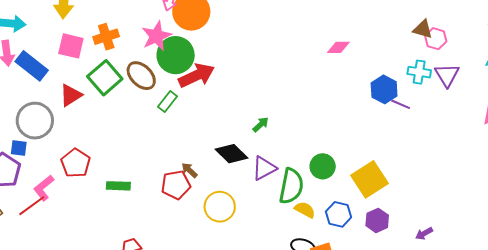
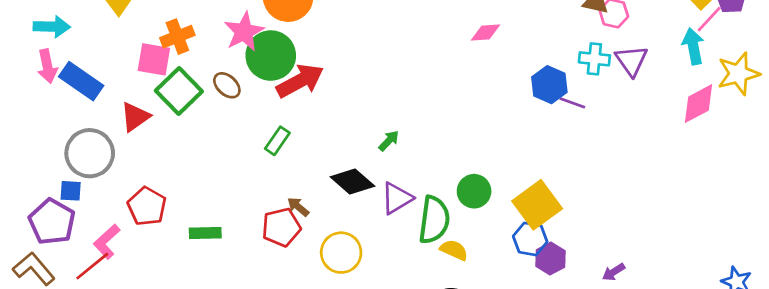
pink square: (71, 46) -> (154, 59), moved
brown ellipse: (141, 76) -> (227, 85), size x0.7
green rectangle: (168, 102) -> (277, 141), moved
blue hexagon: (339, 214) -> (530, 239), moved

